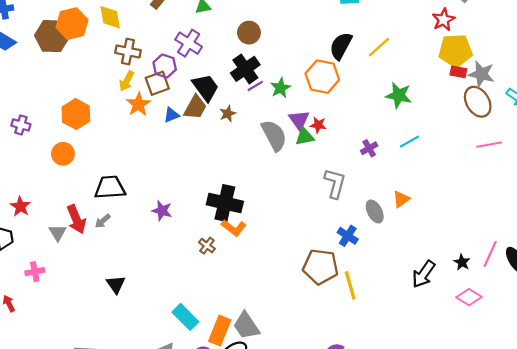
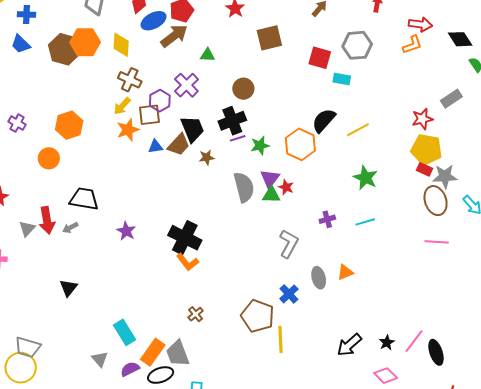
gray star: (481, 74) -> (445, 176), turned -30
brown cross: (207, 246) -> (196, 314), moved

